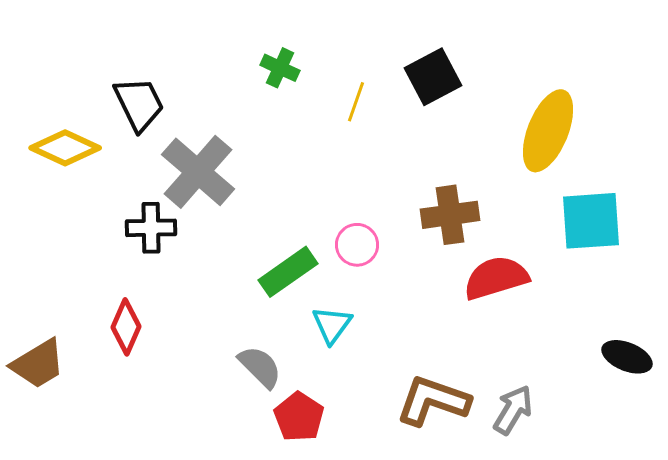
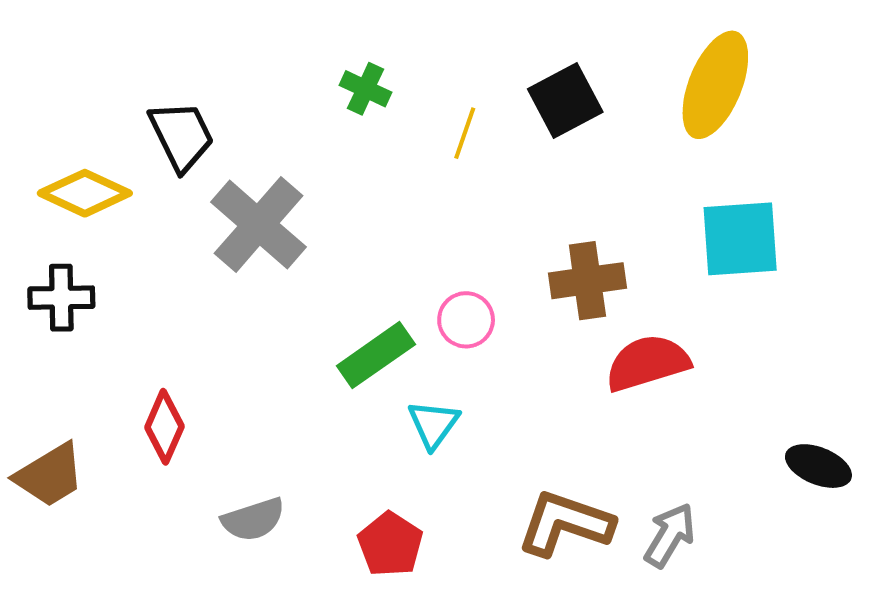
yellow ellipse: (548, 131) -> (715, 85), moved
cyan square: (591, 221) -> (740, 239), moved
black cross: (151, 228) -> (61, 298), moved
gray semicircle: (260, 367) -> (253, 520), moved, turned 117

